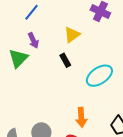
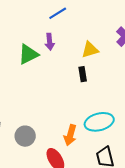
black rectangle: (65, 60) -> (83, 74), moved
cyan ellipse: (99, 76) -> (99, 122), moved

